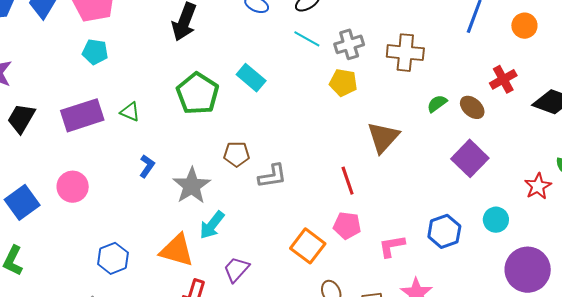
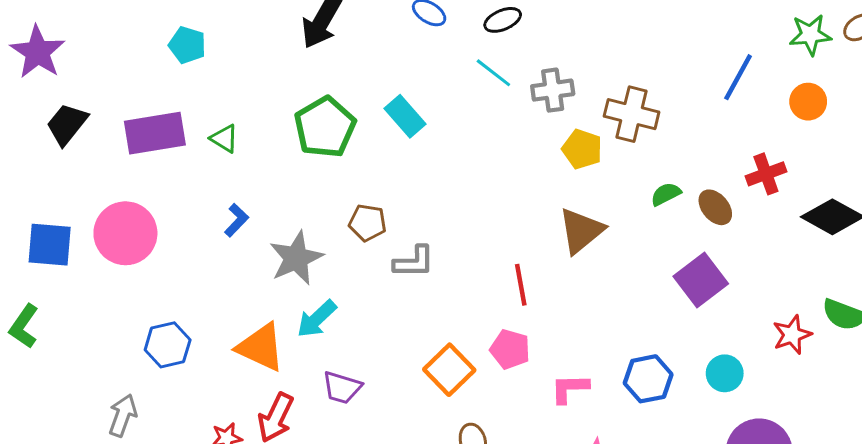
yellow pentagon: (343, 83) -> (582, 149), moved
pink circle: (73, 187) -> (125, 233), size x1.4
blue square: (22, 202) -> (50, 245), turned 32
purple trapezoid: (236, 269) -> (342, 388), turned -124

